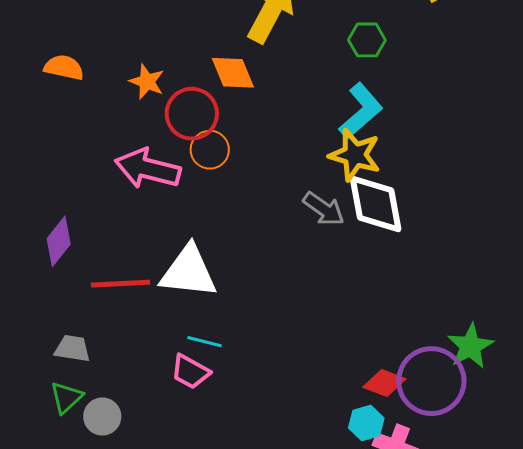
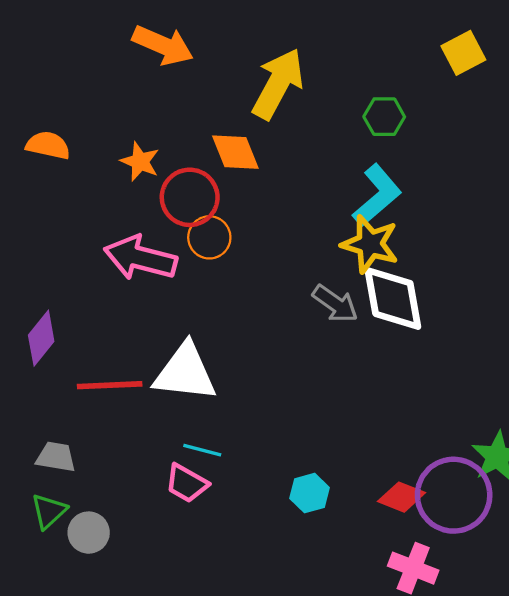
cyan hexagon: (366, 423) -> (310, 493), moved

